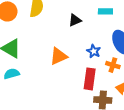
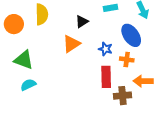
orange triangle: (59, 56) -> (71, 44), moved

